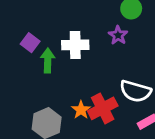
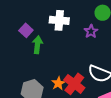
white cross: (75, 45) -> (59, 20), moved
red cross: (103, 108) -> (74, 84), turned -30

